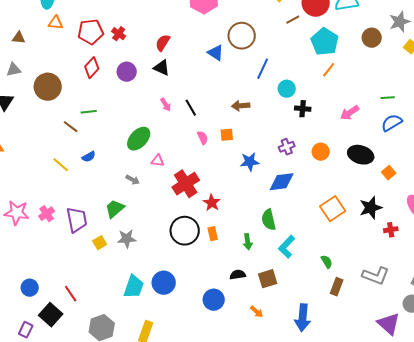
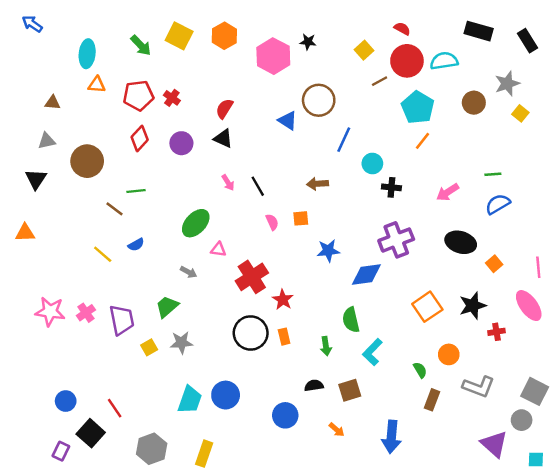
purple cross: (287, 147) -> (396, 240), moved, size x1.8
orange circle: (321, 152) -> (449, 354), moved

